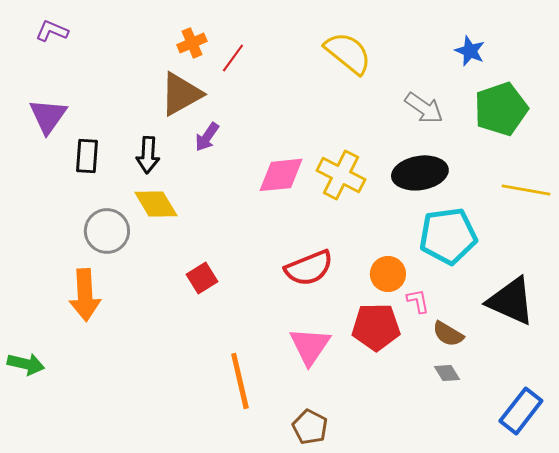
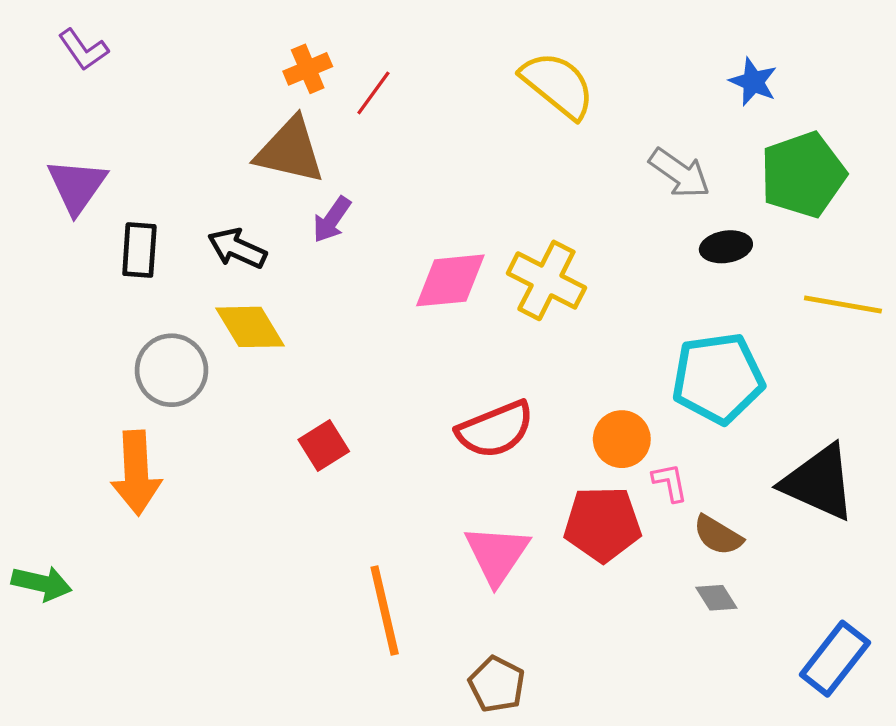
purple L-shape: (52, 31) -> (83, 50), turned -148
brown triangle: (181, 94) -> (290, 151), turned 42
black arrow: (148, 155) -> (237, 248), turned 111
black ellipse: (420, 173) -> (726, 247), moved, size x0.6

